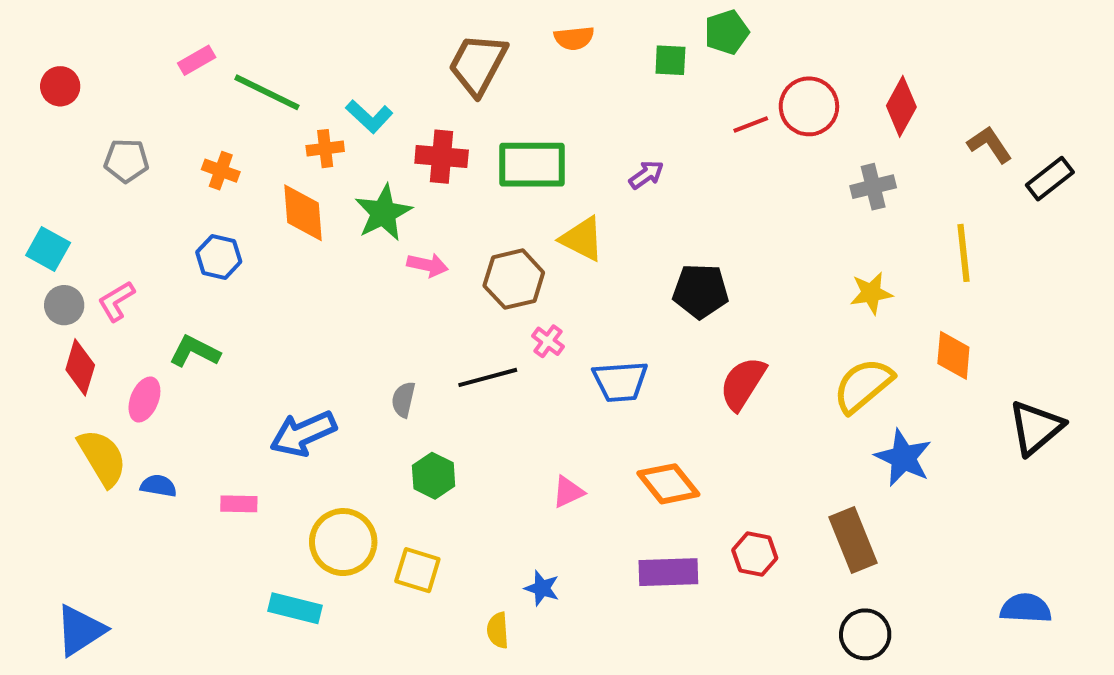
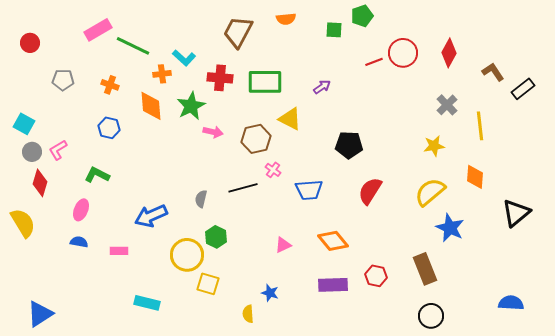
pink rectangle: (197, 60) -> (98, 30), size x1.5
gray cross: (873, 187) -> (447, 105), moved, turned -30
pink ellipse: (144, 399) -> (81, 210), moved
yellow semicircle: (102, 458) -> (23, 223), moved
yellow circle: (343, 542) -> (187, 255), moved

